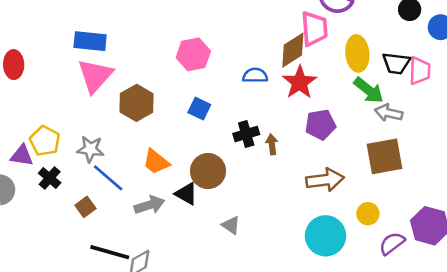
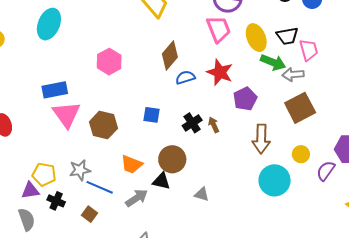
brown diamond: (293, 50) -> (170, 55), moved
pink hexagon: (193, 54) -> (109, 62), moved
pink trapezoid: (420, 71) -> (309, 50), moved
brown arrow: (325, 180) -> (261, 139), turned 116

